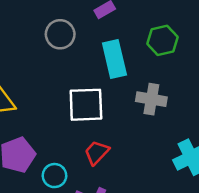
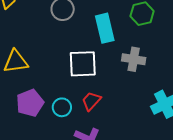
cyan circle: (54, 176) -> (62, 107), moved

